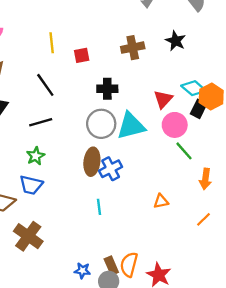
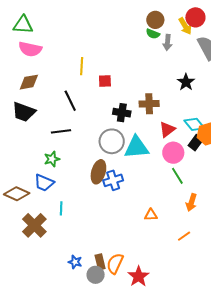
brown cross: (133, 48) -> (149, 104), moved
cyan line: (99, 207) -> (61, 208), moved

